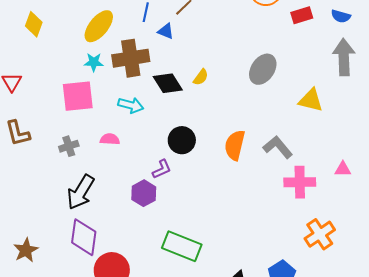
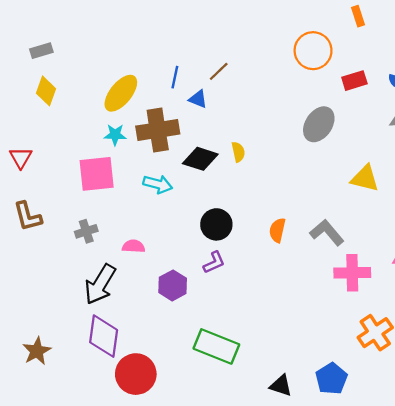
gray ellipse: (263, 69) -> (319, 124), moved
yellow semicircle: (201, 77) -> (238, 152), turned -48
black diamond: (168, 83) -> (200, 159), turned -40
pink semicircle: (110, 139) -> (134, 246), moved
orange semicircle: (235, 145) -> (277, 230), size x0.7
purple L-shape: (162, 169) -> (214, 262), moved

